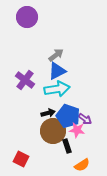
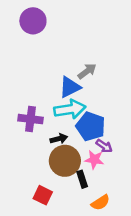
gray arrow: (56, 55) -> (87, 71), moved
purple cross: (25, 80) -> (31, 119), moved, turned -30
blue pentagon: (68, 116) -> (91, 126), moved
red square: (21, 159) -> (43, 195), moved

